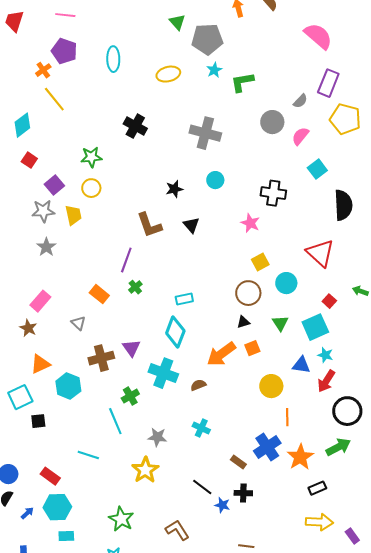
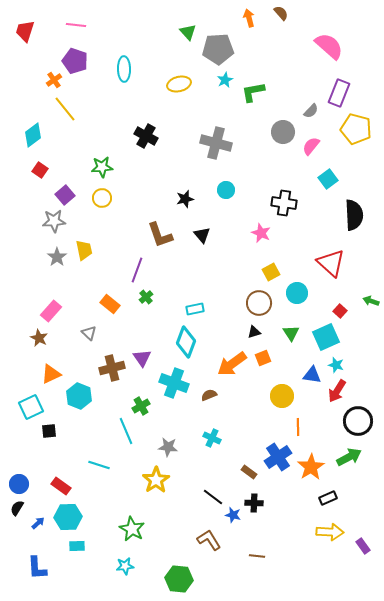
yellow trapezoid: (73, 215) -> (84, 250), moved
brown L-shape: (177, 530) -> (209, 540), moved

